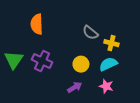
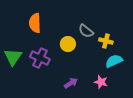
yellow circle: (81, 64) -> (68, 44), moved
cyan semicircle: (108, 64) -> (114, 61), moved

